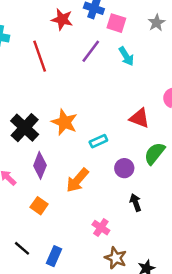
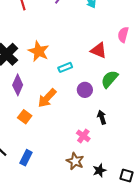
black arrow: (136, 203) -> (102, 117), moved
orange square: (39, 206) -> (25, 117), moved
pink cross: (101, 228) -> (83, 136), moved

